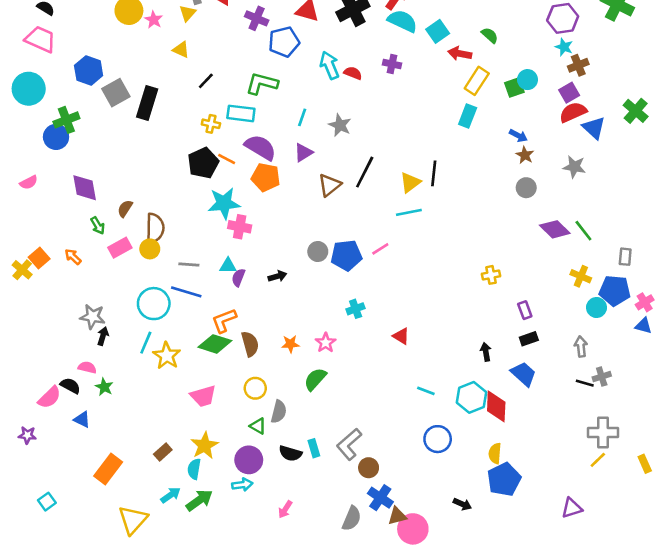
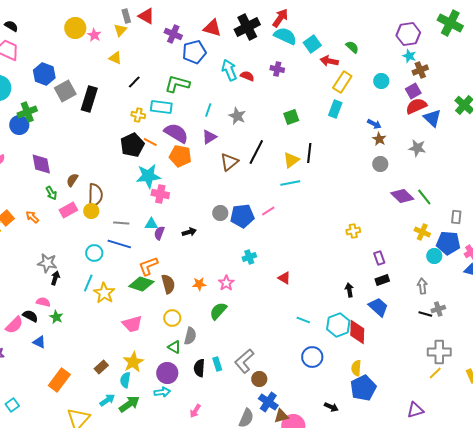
green square: (514, 87) -> (291, 117), moved
cyan circle: (154, 304) -> (94, 253), size x0.7
black semicircle: (290, 453) -> (199, 368), turned 78

